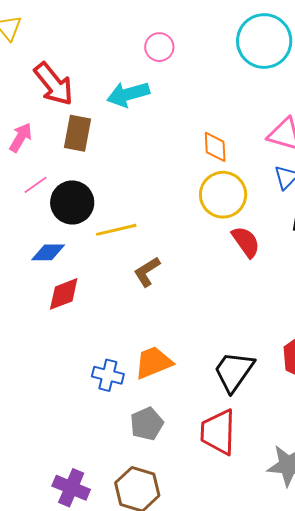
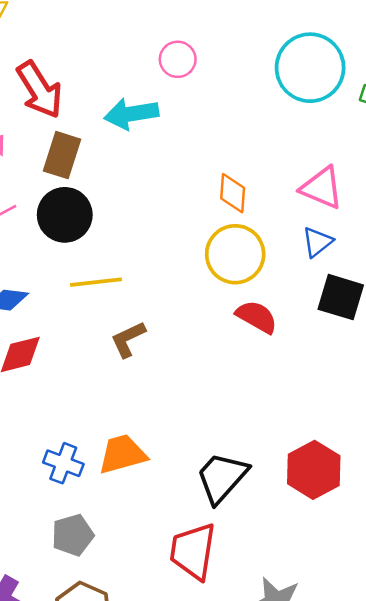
black circle: (72, 202) -> (65, 215), moved
red semicircle: (246, 242) -> (257, 317), turned -32
gray pentagon: (147, 424) -> (73, 535), moved

